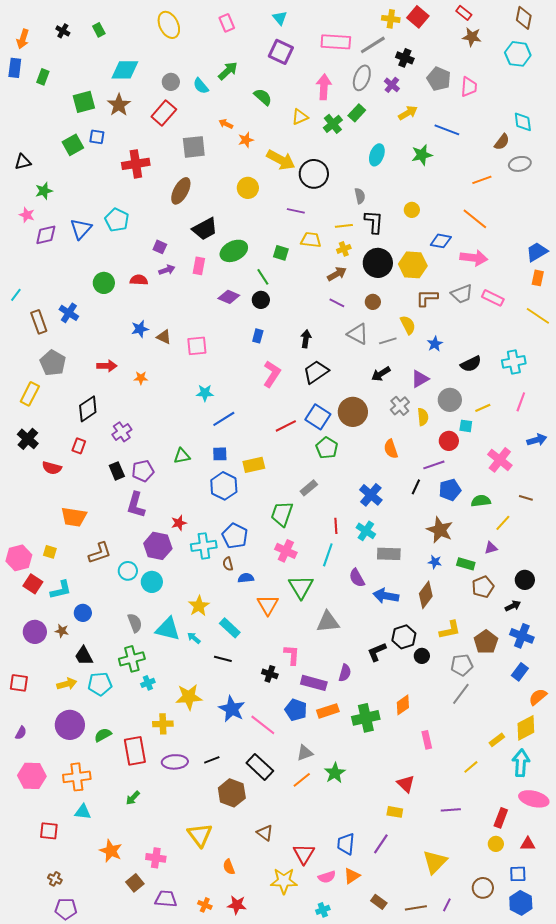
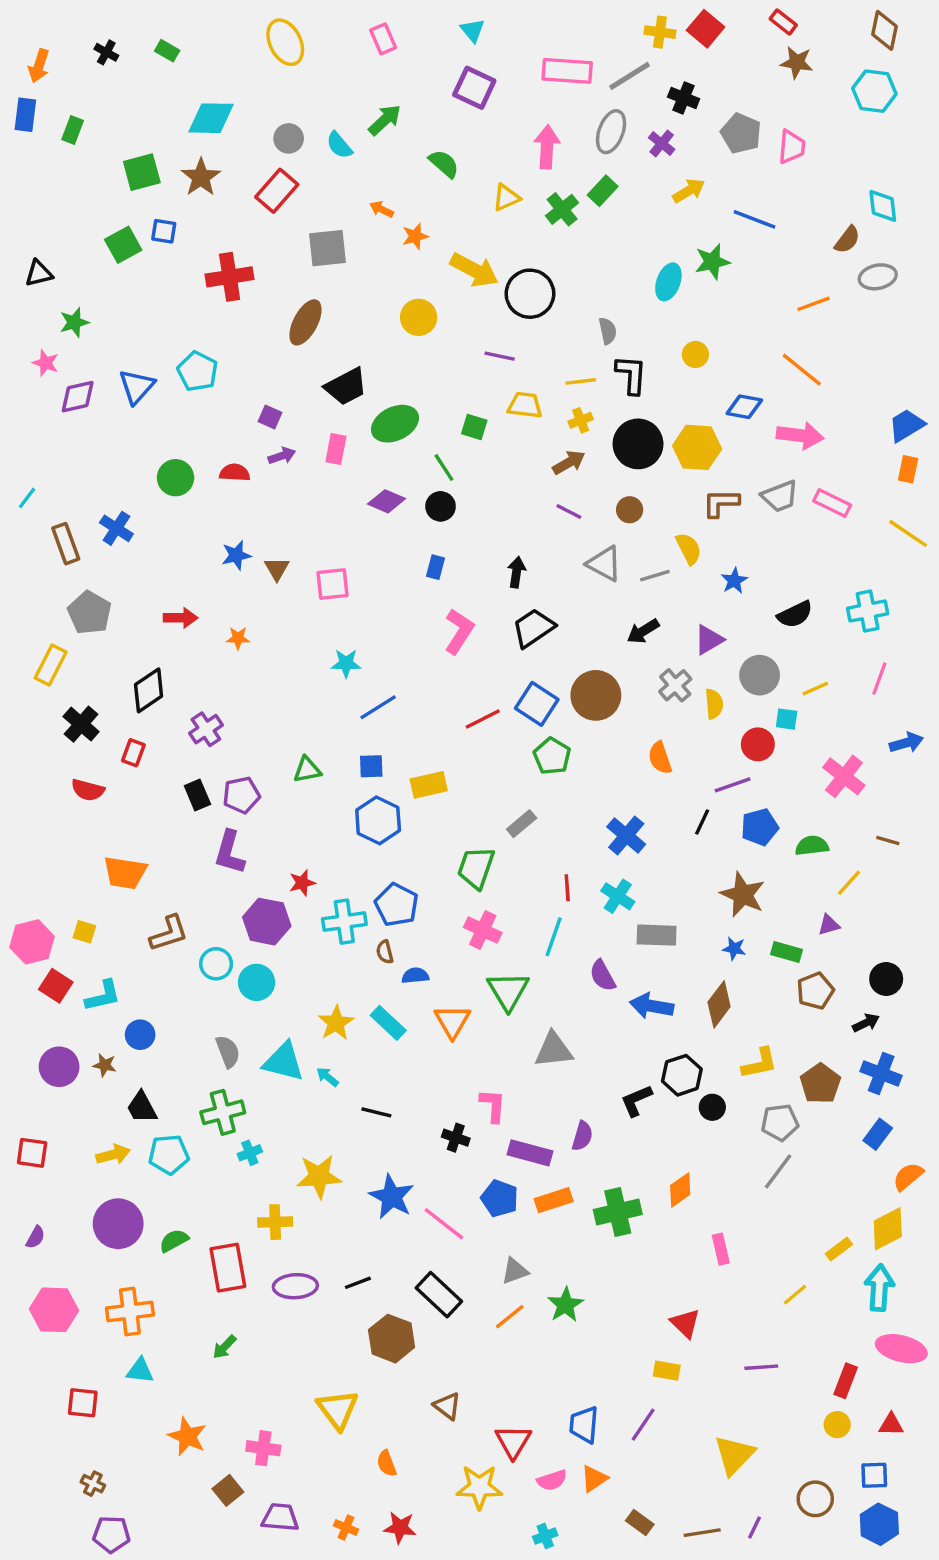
green rectangle: (99, 30) -> (167, 51), turned -32
cyan ellipse: (377, 155) -> (668, 282), moved
brown triangle: (164, 337) -> (277, 569), turned 35
black cross: (28, 439) -> (81, 724), moved
cyan rectangle: (230, 628) -> (388, 1023), moved

